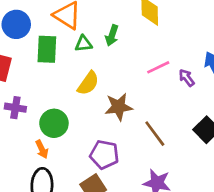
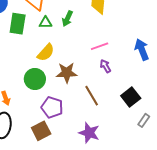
purple arrow: (187, 78) -> (105, 66), moved
green circle: (54, 123) -> (35, 79), moved

